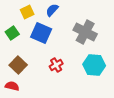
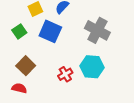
red cross: (56, 65) -> (65, 74), moved
cyan hexagon: (94, 65) -> (92, 67), moved

